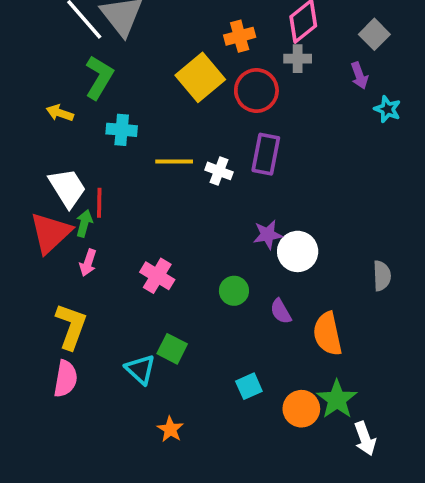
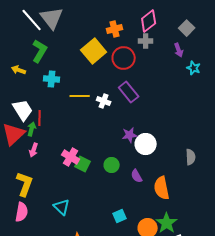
purple rectangle: (266, 154) -> (129, 92), turned -50
green square: (172, 349) -> (83, 164), moved

